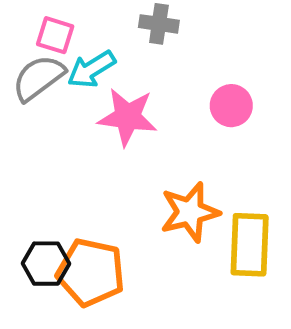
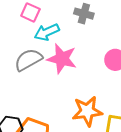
gray semicircle: (39, 78) -> (28, 60), moved

